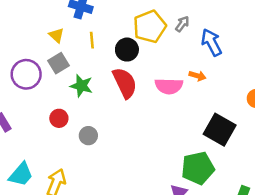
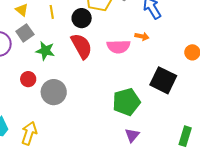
gray circle: (88, 136) -> (54, 92), size x1.6
green pentagon: (198, 168) -> (126, 102), moved

